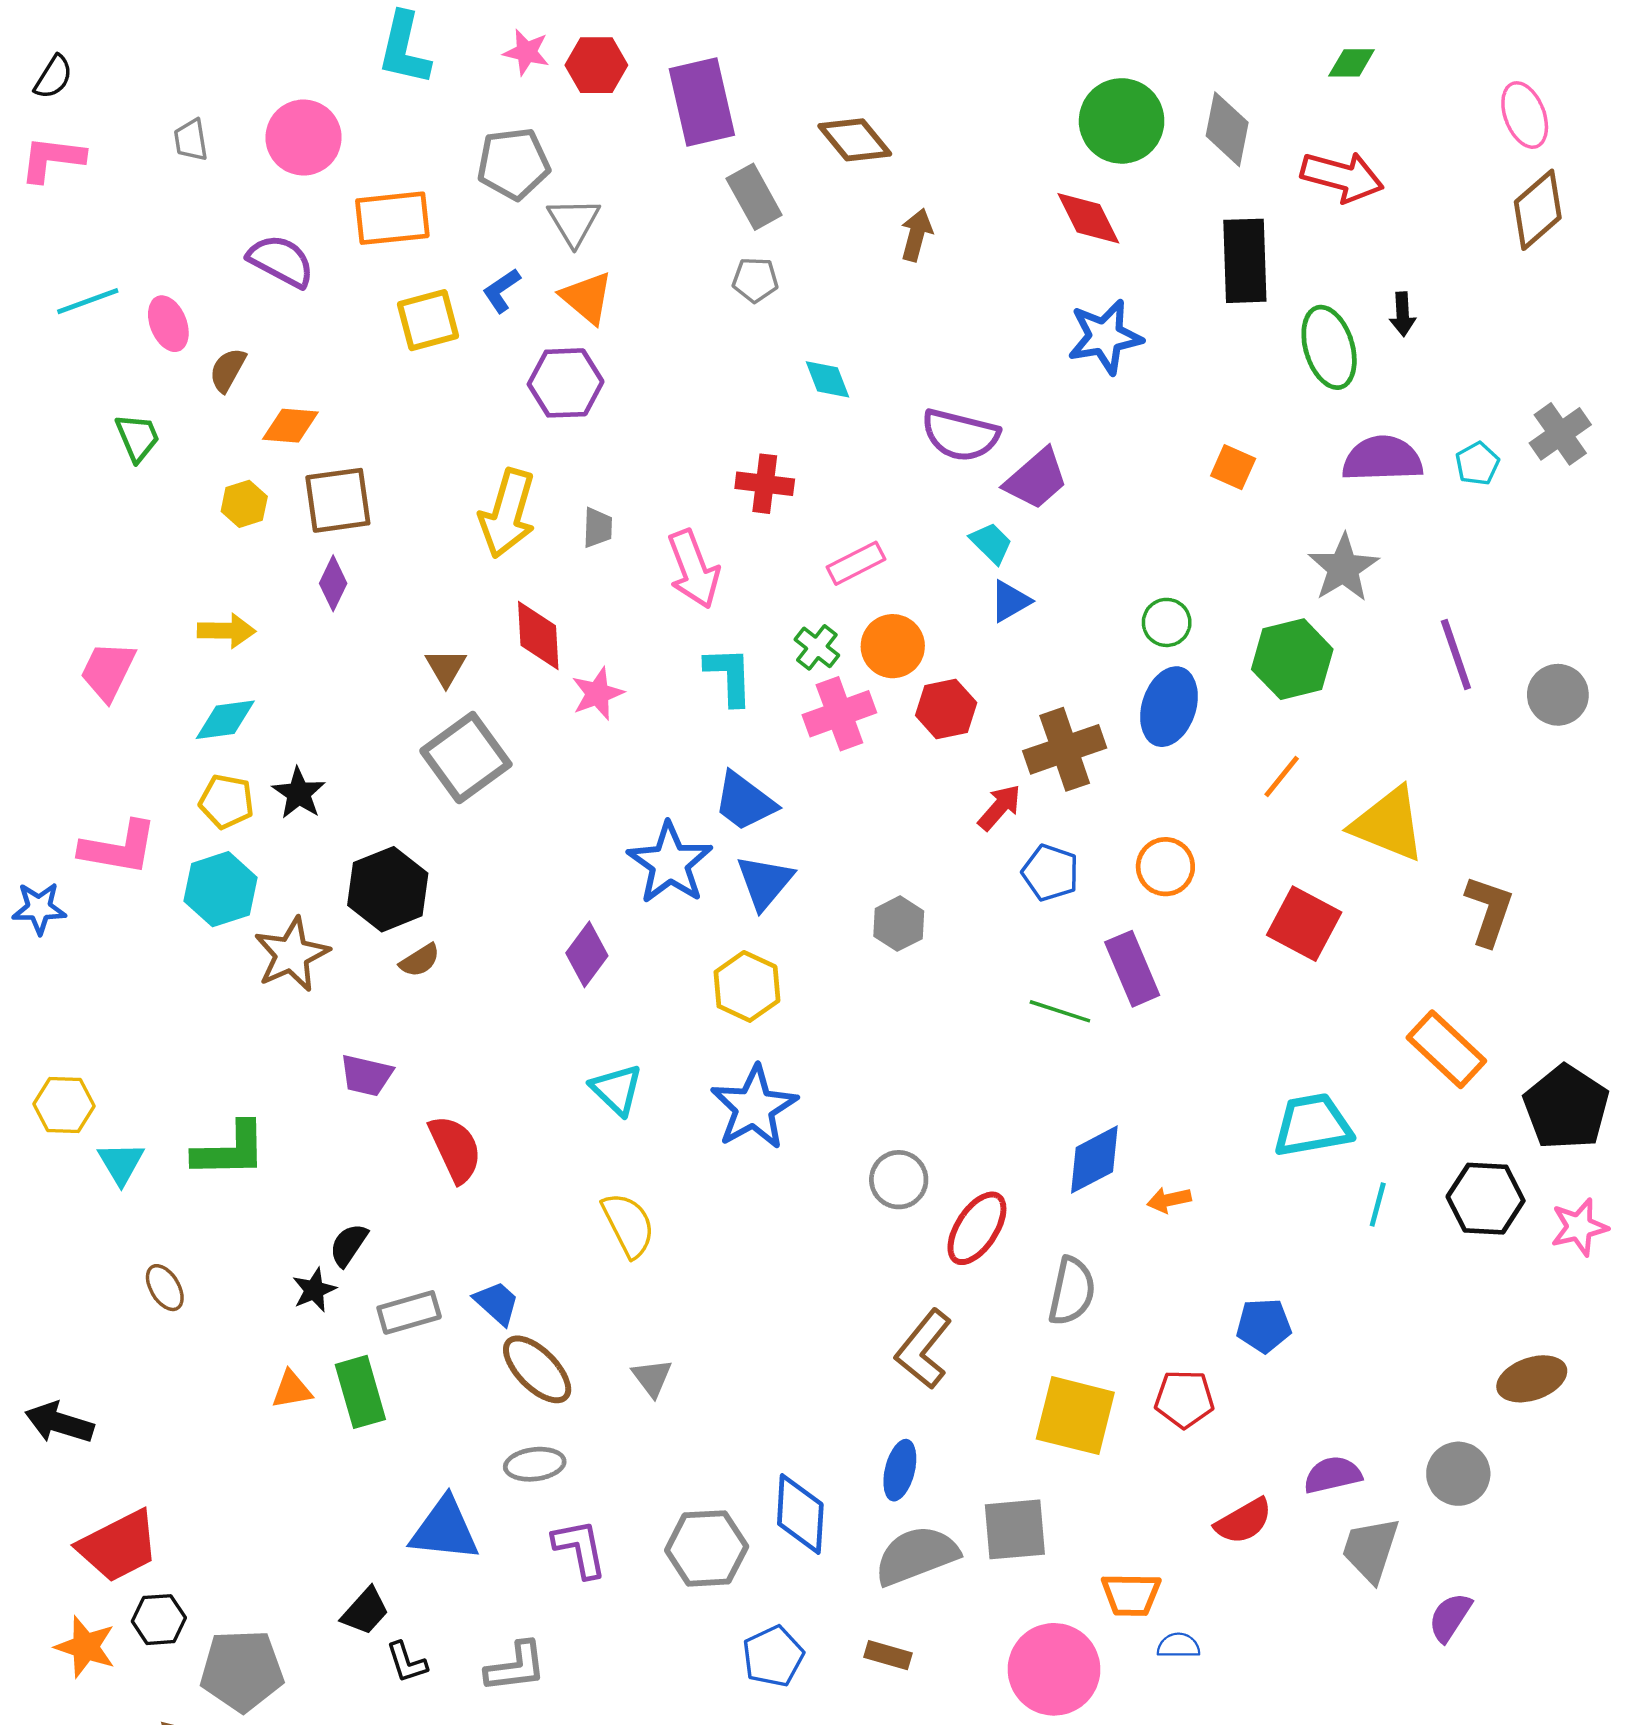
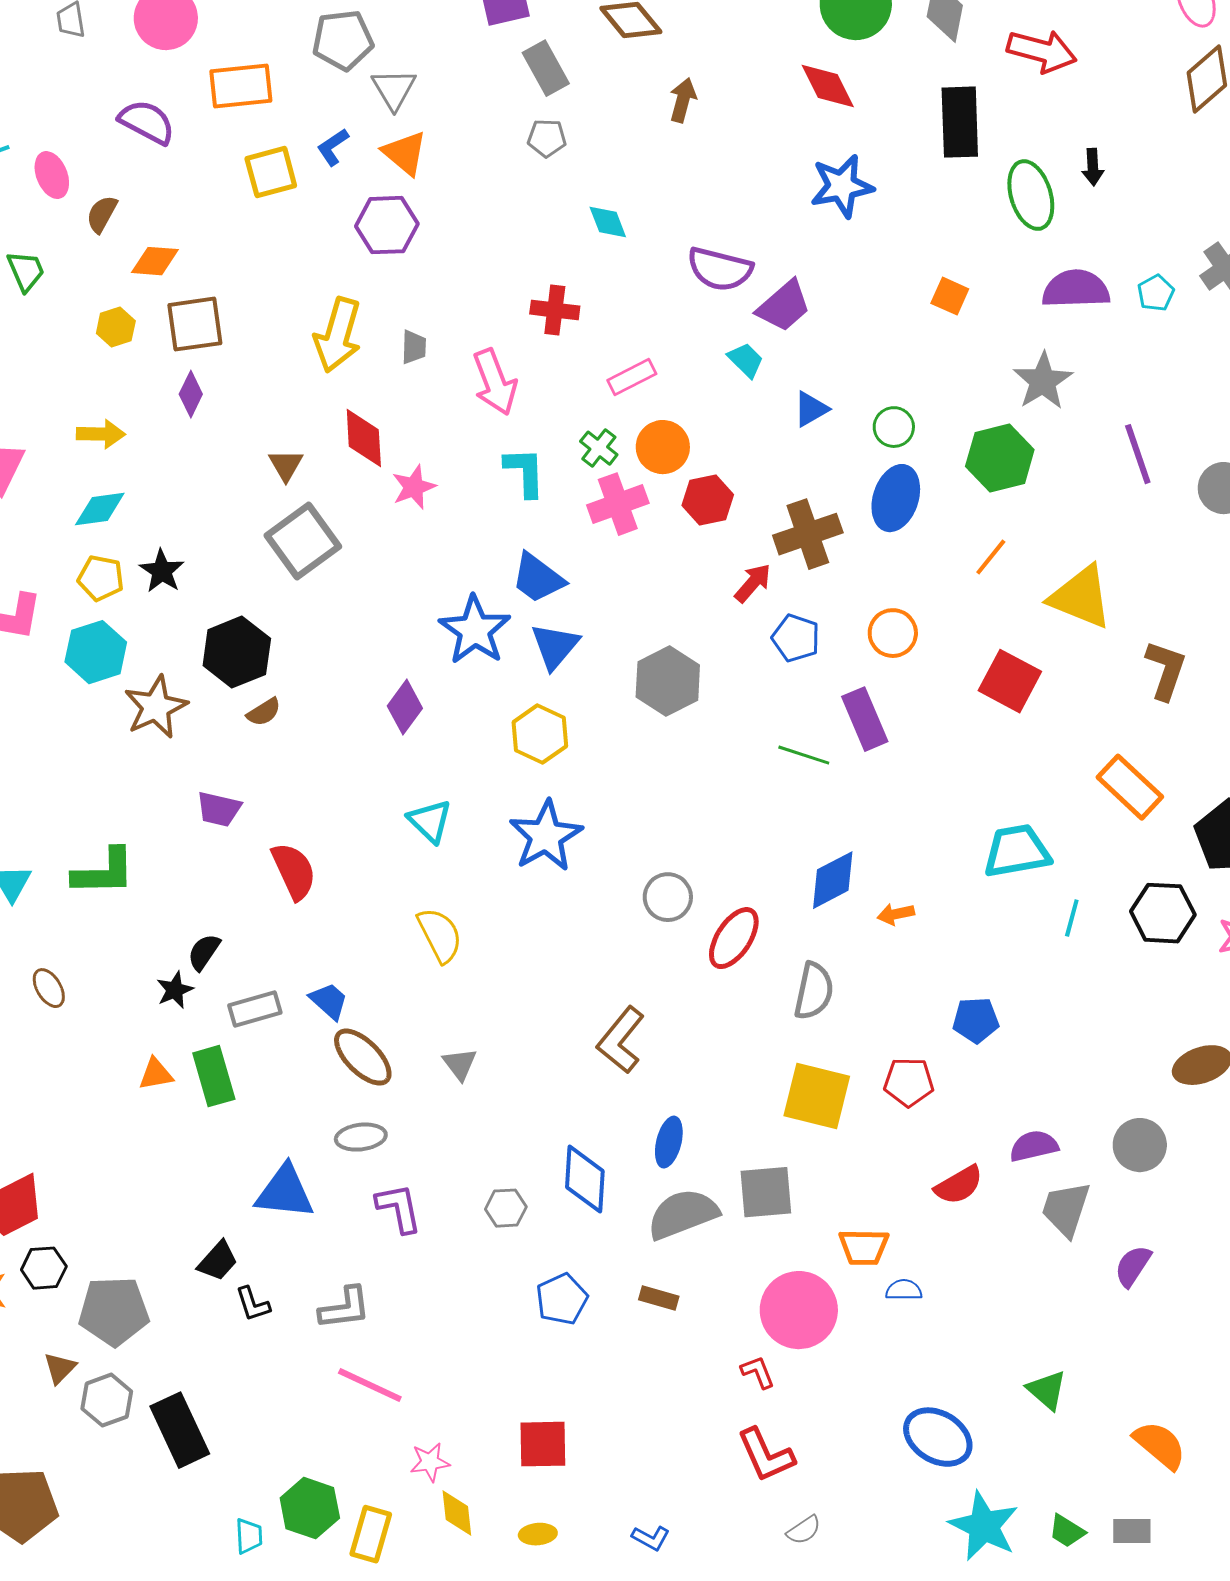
blue triangle: (1010, 601) -> (811, 409), moved
gray hexagon: (899, 924) -> (668, 681), size x1.5
brown L-shape: (924, 1349) -> (621, 1040), moved
gray hexagon: (707, 1548) -> (506, 1208), size x0.6

